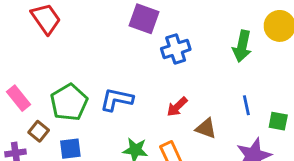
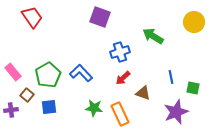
green arrow: (242, 46) -> (153, 36), moved, turned 110
blue cross: (176, 49) -> (120, 52), moved
blue L-shape: (117, 100) -> (81, 73), turned 35

